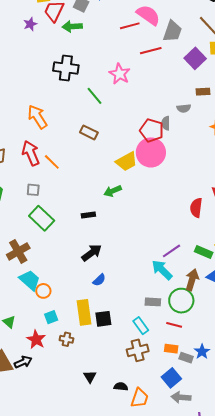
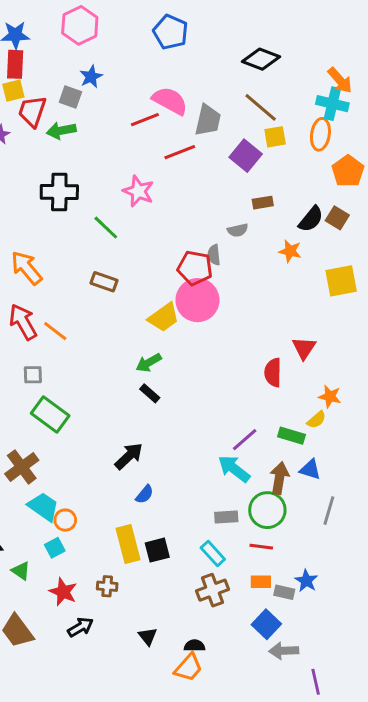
black rectangle: (88, 215) -> (150, 393), moved, turned 56
cyan square: (51, 317) -> (55, 548), moved
black arrow: (23, 362) -> (80, 627), moved
orange trapezoid: (140, 398) -> (188, 668), moved, turned 30

